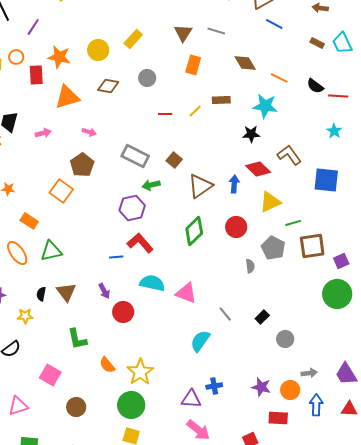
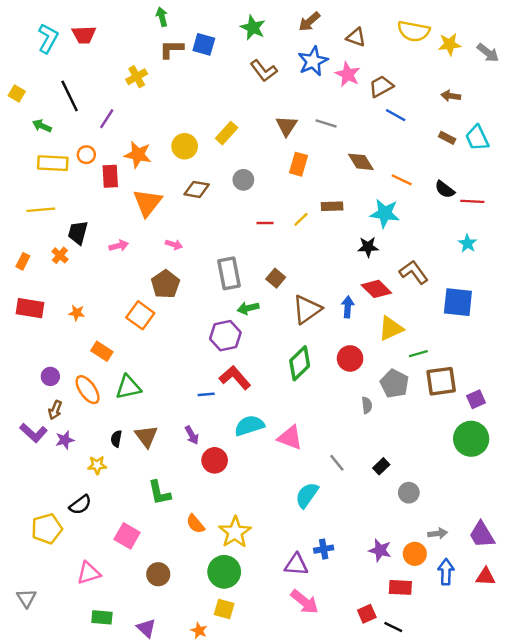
orange triangle: (67, 97) -> (147, 203), turned -36
gray rectangle: (135, 156) -> (229, 273), turned 52
cyan semicircle: (152, 283) -> (249, 426), turned -30

